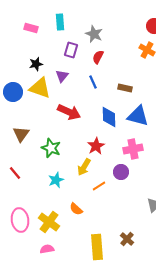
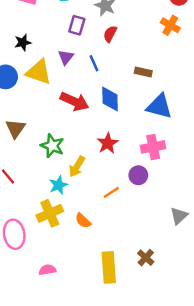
black star: (36, 64) -> (23, 42), moved
blue line: (93, 82) -> (94, 63), moved
blue diamond: (109, 117) -> (110, 99), moved
yellow arrow: (84, 167) -> (77, 167), moved
yellow cross: (49, 222) -> (50, 213), moved, turned 30

